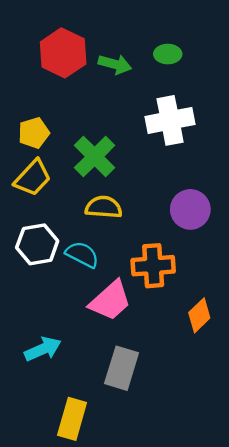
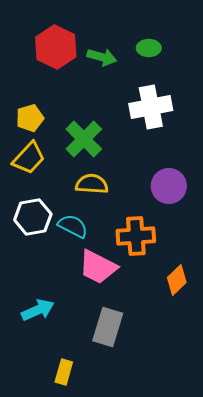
pink trapezoid: (110, 301) -> (98, 267), turned 69
yellow rectangle: (72, 419) -> (64, 372), size x0.7

